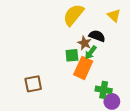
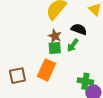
brown star: (85, 43) -> (55, 36), moved
orange rectangle: (83, 68) -> (47, 70), moved

